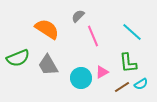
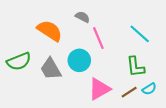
gray semicircle: (78, 16) -> (82, 17), turned 72
pink triangle: (102, 72) -> (99, 89), moved, size x1.6
cyan circle: (81, 78) -> (79, 60), moved

